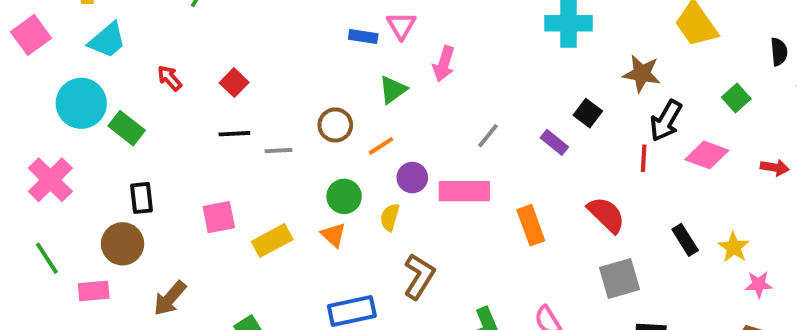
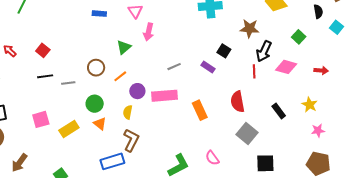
pink triangle: (401, 25) -> (135, 11), moved
blue rectangle: (363, 37) -> (99, 14), moved
gray line: (488, 136) -> (174, 67), turned 32
green circle: (344, 196) -> (95, 104), moved
red semicircle: (606, 215) -> (238, 102), turned -140
yellow star: (734, 247) -> (310, 105), moved
brown L-shape: (419, 276) -> (131, 140), moved
gray square: (619, 279) -> (247, 134), turned -30

